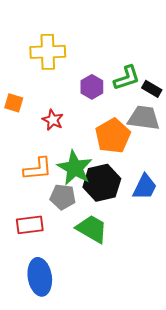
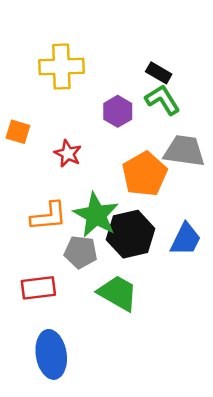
green L-shape: (127, 78) -> (163, 100), turned -104
black rectangle: (152, 89) -> (159, 73), moved

